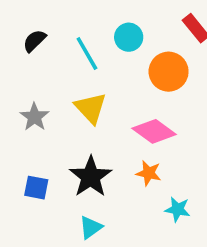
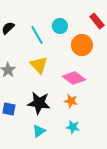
black star: (91, 177) -> (39, 103), turned -30
cyan star: (178, 209) -> (73, 127), moved

